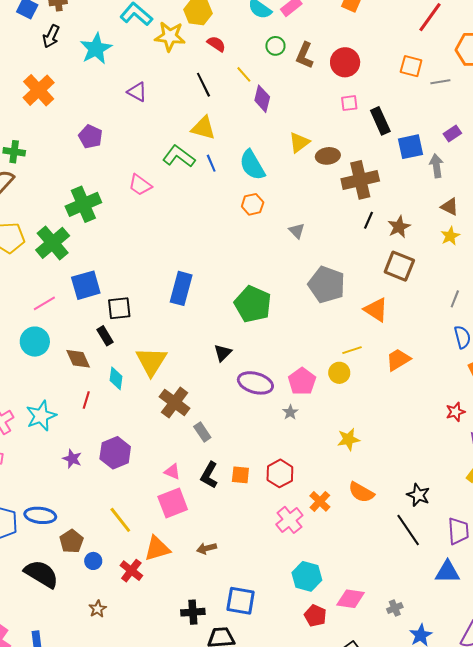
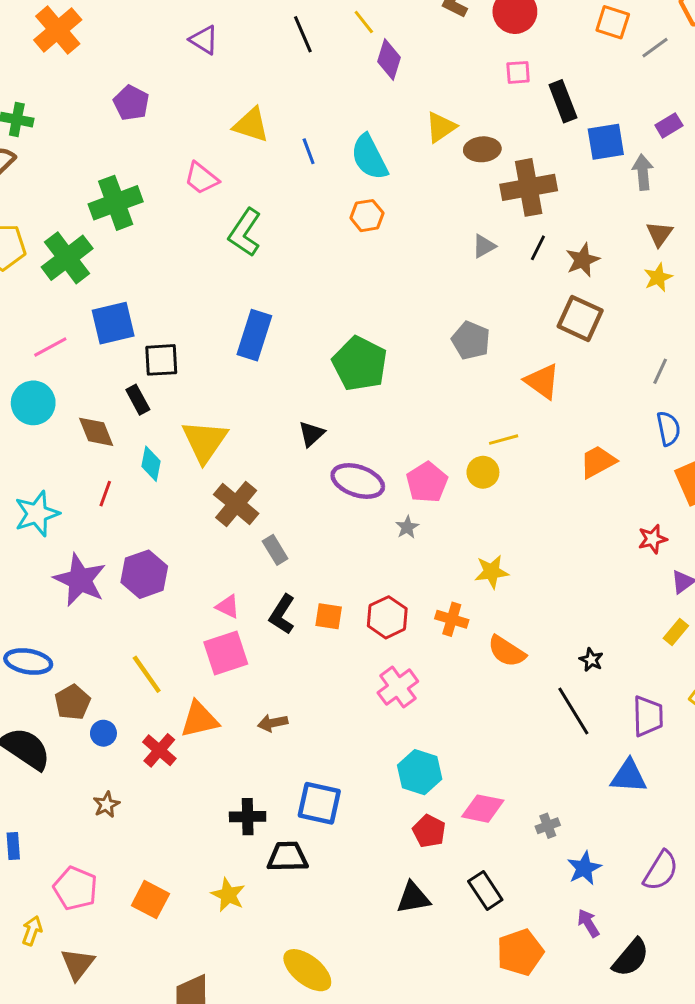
gray line: (440, 82) -> (655, 48), turned -30
yellow triangle: (203, 128) -> (251, 125), moved
green L-shape: (179, 156) -> (245, 232), moved, turned -96
brown triangle: (450, 207) -> (659, 234), turned 36
gray triangle: (297, 231) -> (484, 246), moved, turned 42
gray pentagon: (327, 285) -> (471, 340), size x0.7
orange trapezoid: (398, 360) -> (598, 462), moved
purple star: (72, 459) -> (80, 580), size x1.8
black star: (418, 495) -> (591, 660), size x0.7
orange cross: (320, 501) -> (452, 619), moved, turned -30

